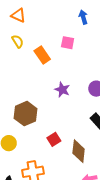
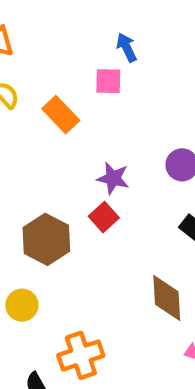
blue arrow: (83, 17) -> (127, 47), moved
red square: (54, 139) -> (104, 217), moved

